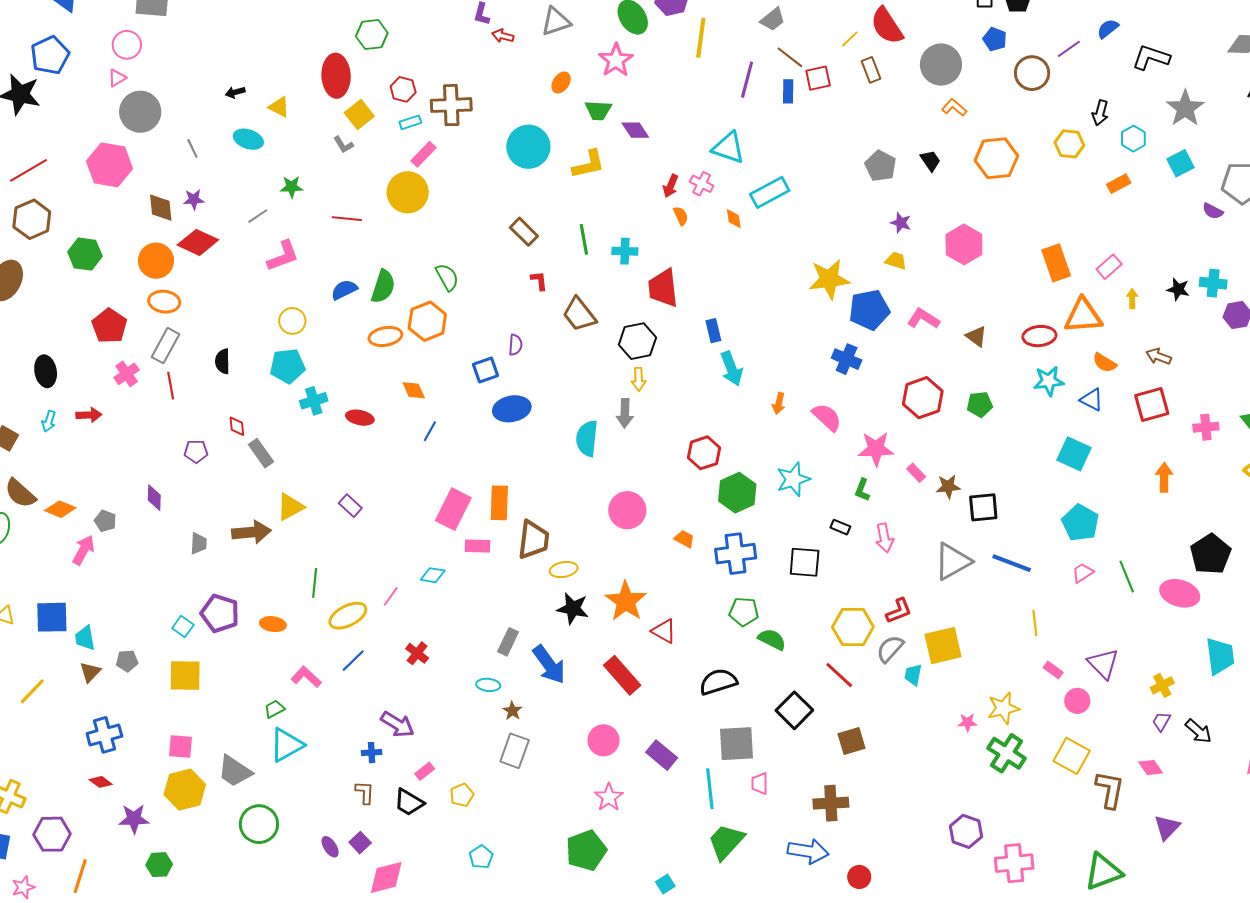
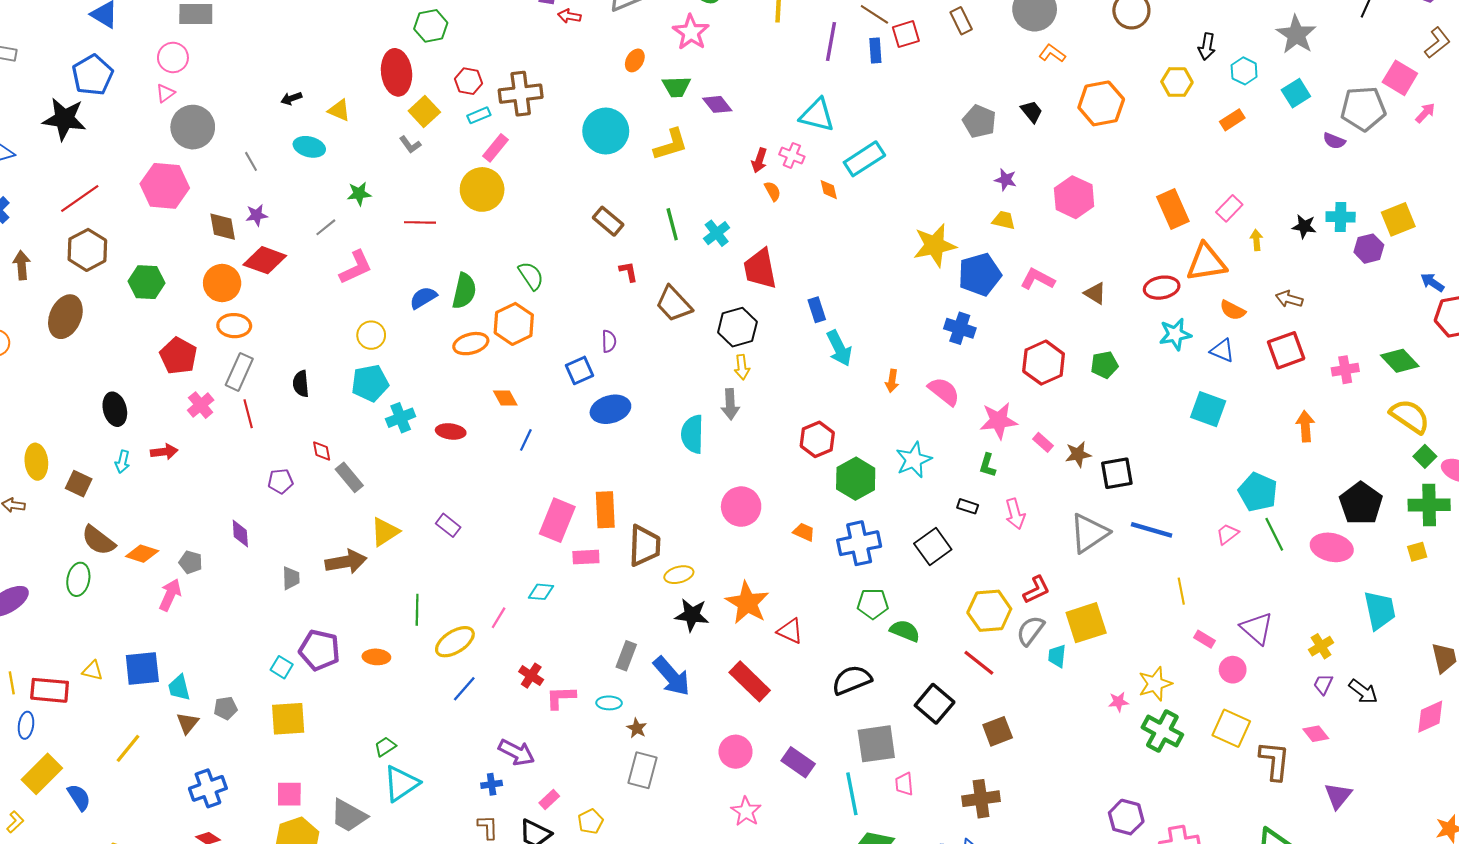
cyan cross: (625, 251) -> (717, 233), turned -35
cyan pentagon: (1080, 523) -> (1258, 492), moved
black square: (805, 562) -> (933, 546), turned -36
pink L-shape: (306, 677) -> (561, 698), moved, turned -40

